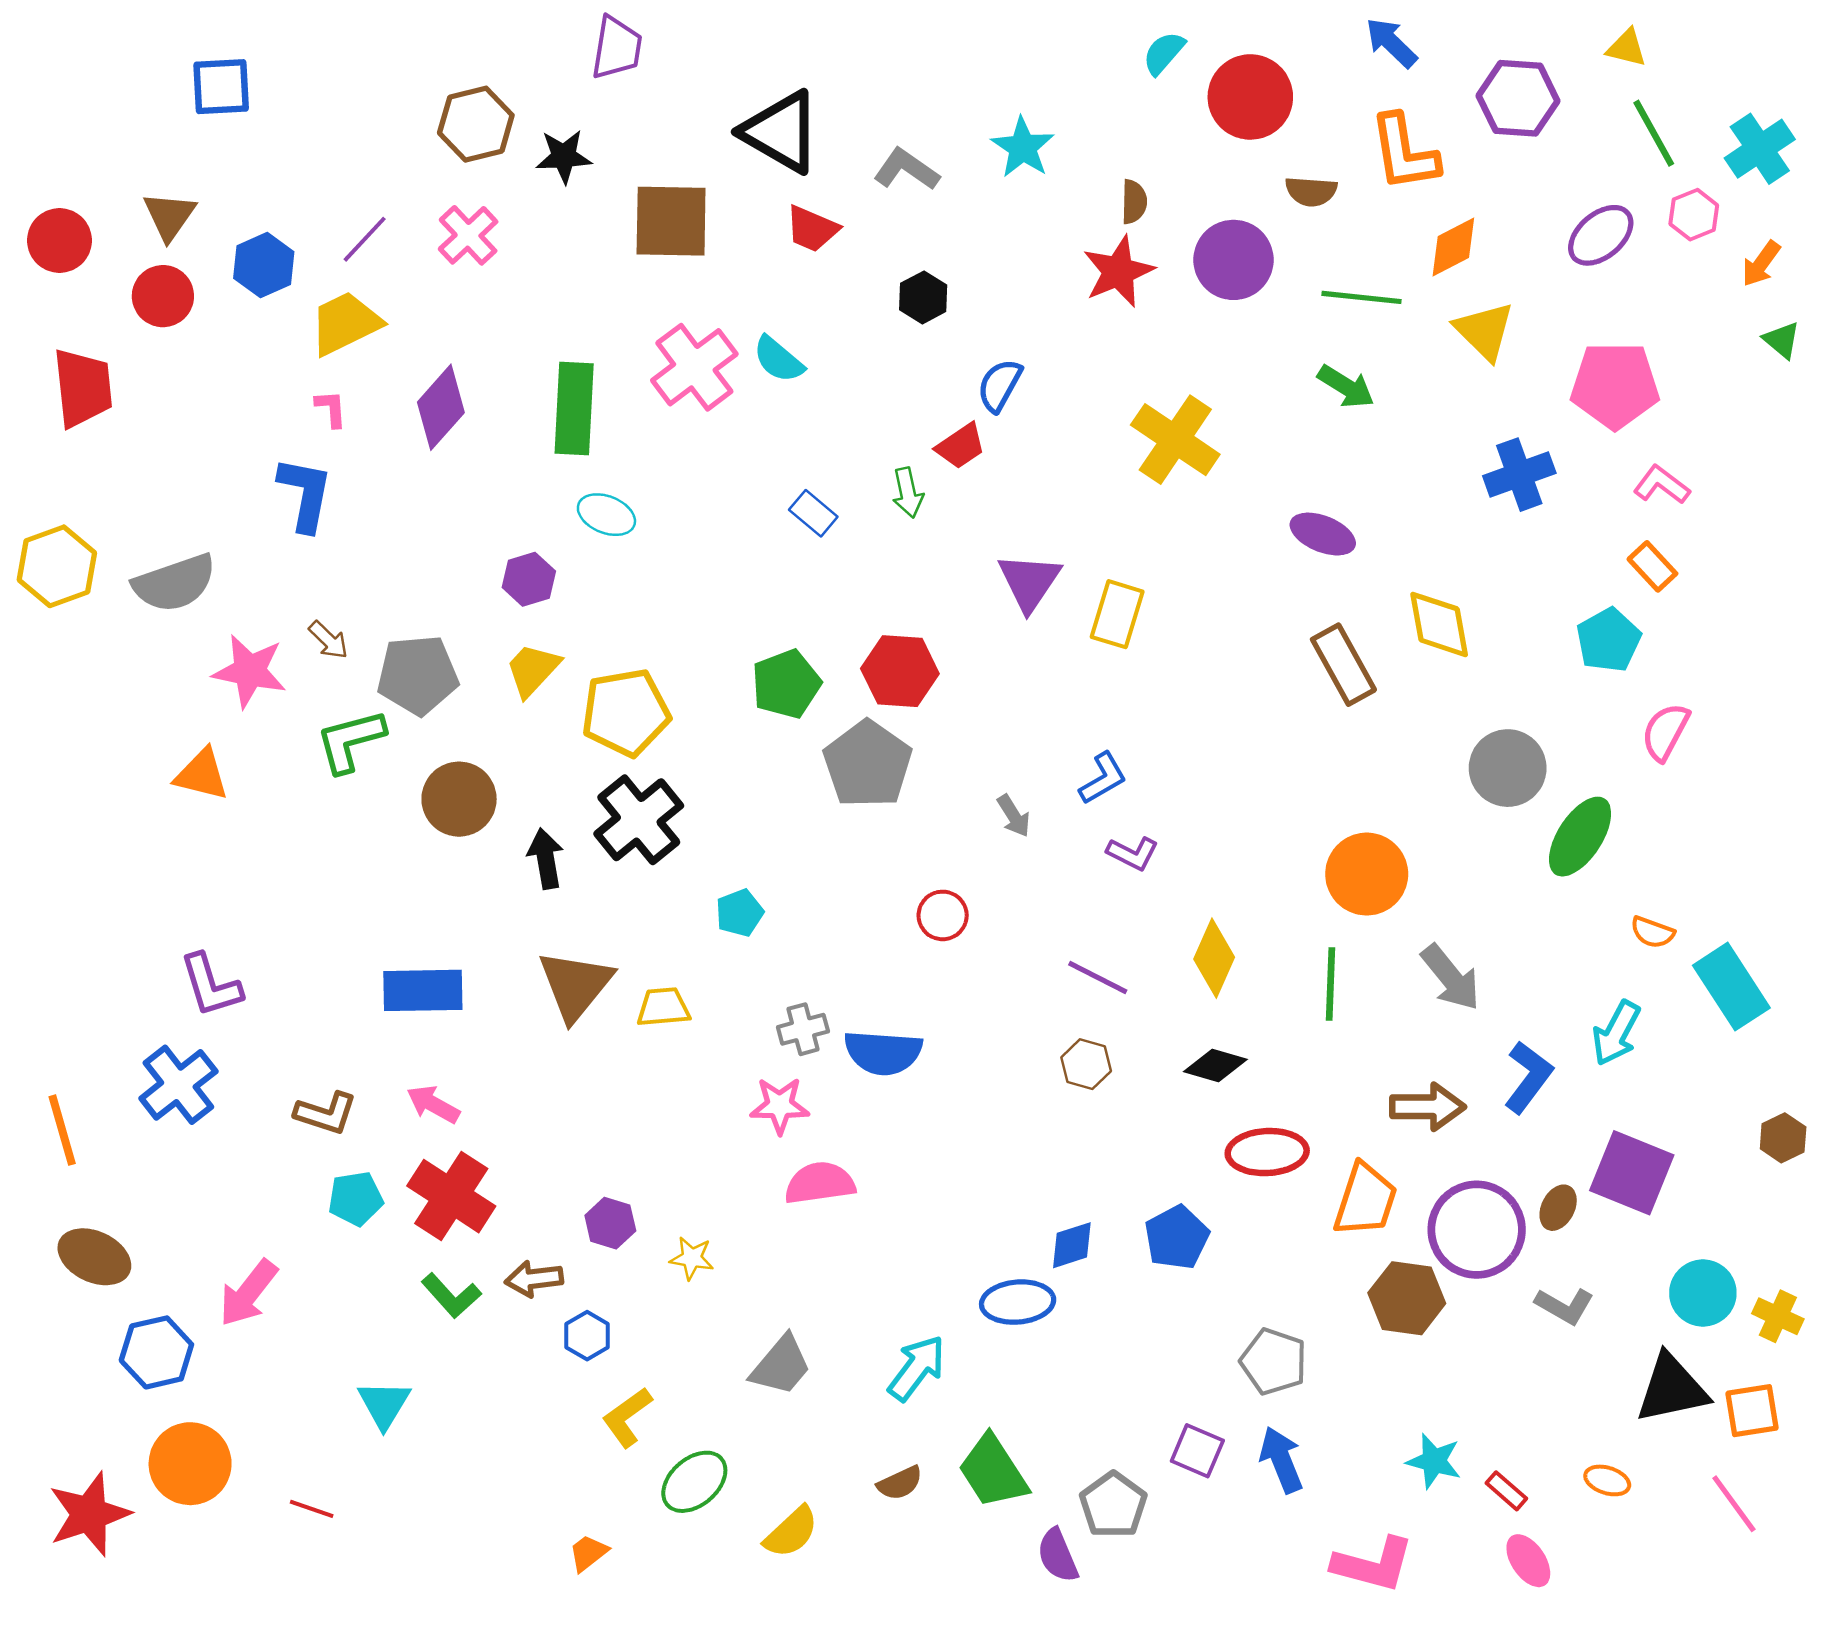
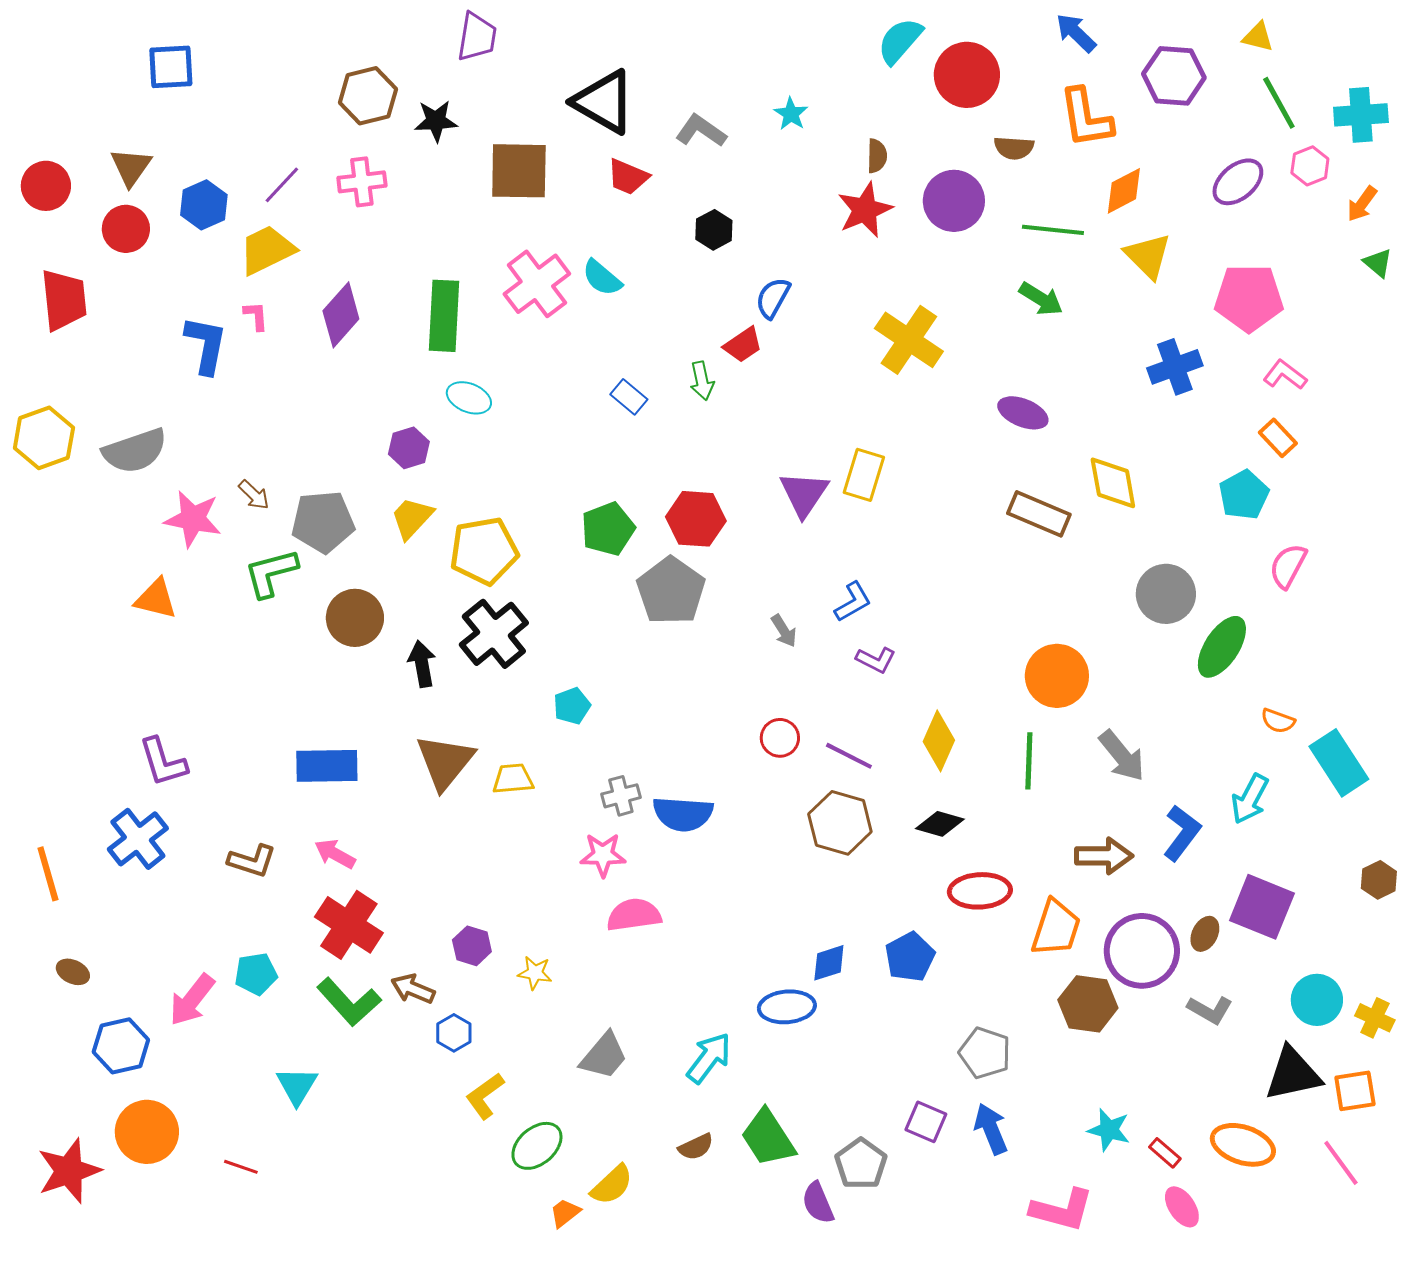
cyan semicircle: (1164, 53) -> (900, 41), size x1.4
cyan star: (1023, 147) -> (791, 114), size x0.7
cyan cross: (1760, 149) -> (1361, 115), turned 30
pink cross: (468, 235) -> (362, 182), turned 36
blue L-shape: (305, 494) -> (206, 345), moved
purple triangle: (1029, 582) -> (804, 494), moved
brown rectangle: (1343, 665) -> (1039, 514), turned -38
red circle: (943, 915) -> (780, 738), moved
brown hexagon: (1086, 1064) -> (840, 823), size x1.6
cyan pentagon: (356, 1199) -> (256, 974), moved
brown ellipse: (94, 1257) -> (73, 972), size x0.6
brown arrow: (534, 1279) -> (413, 989), turned 30
green L-shape: (451, 1296) -> (349, 1002), size x1.4
orange ellipse: (1607, 1480) -> (1243, 1145), size x1.8
orange trapezoid: (588, 1553) -> (565, 1213), moved

